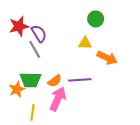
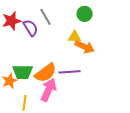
gray line: (35, 49) -> (46, 17), moved
orange arrow: (107, 58) -> (85, 47), moved
orange semicircle: (55, 81) -> (46, 73), size x1.6

